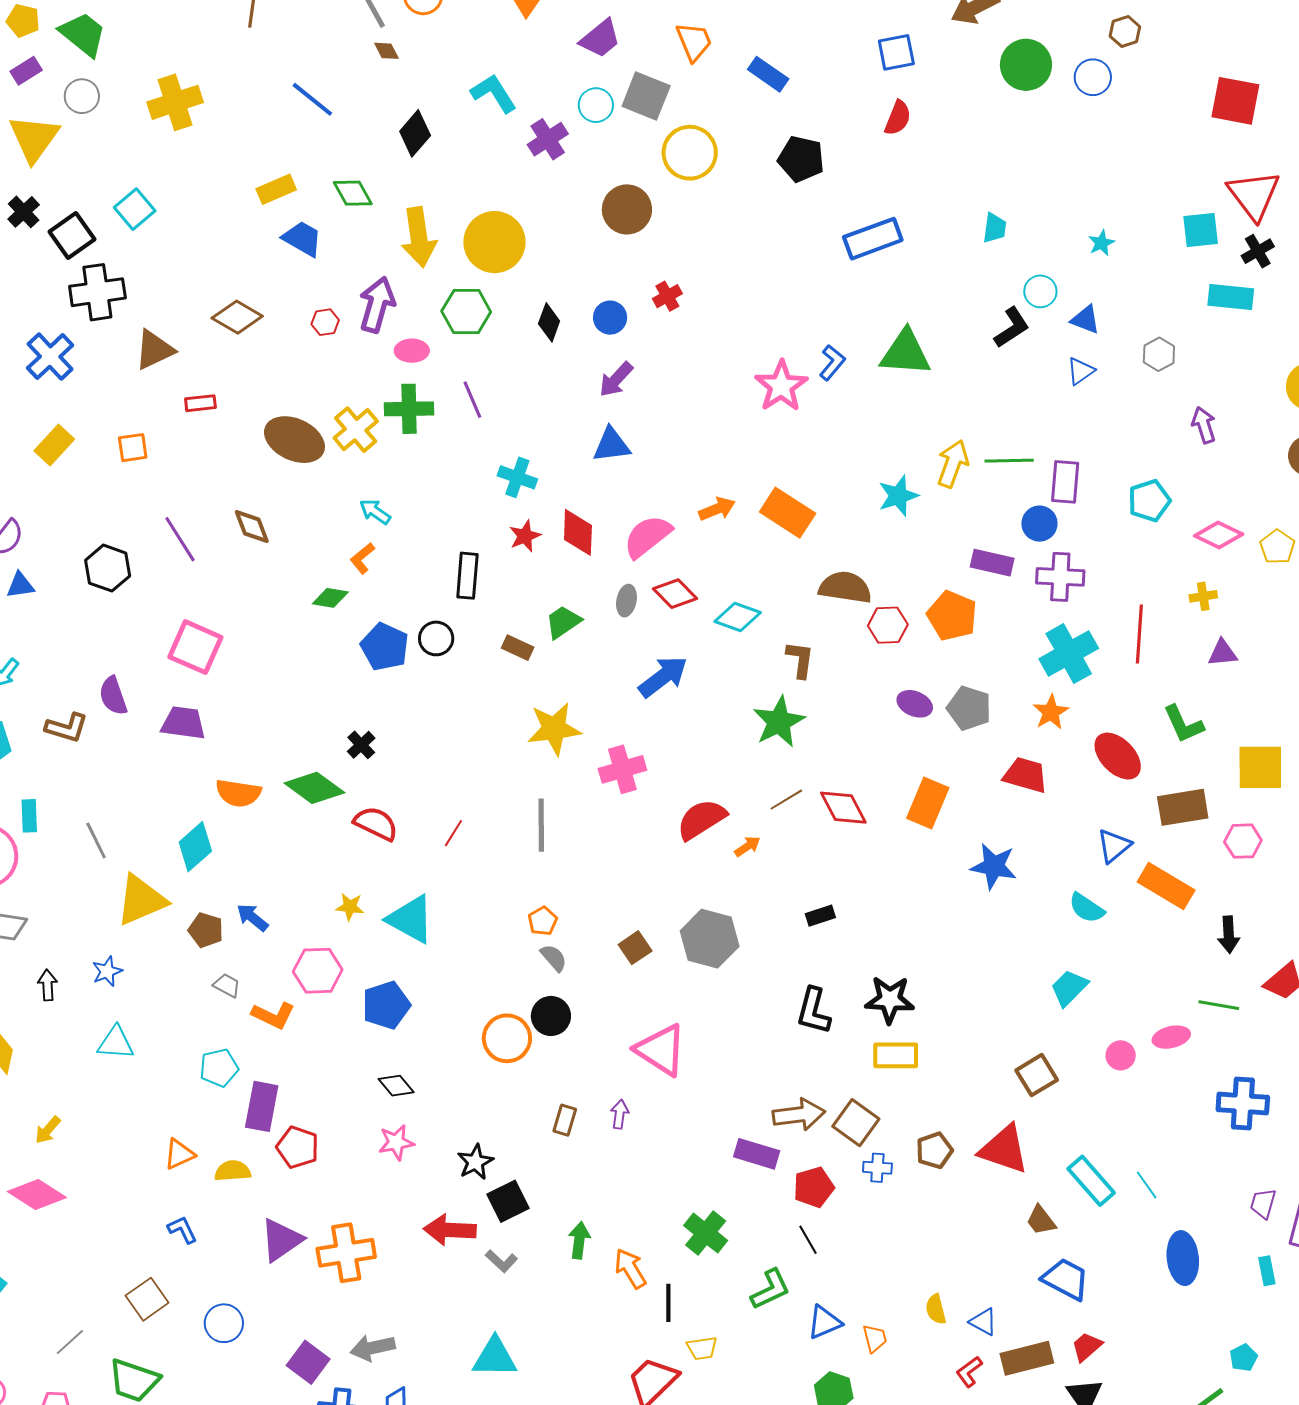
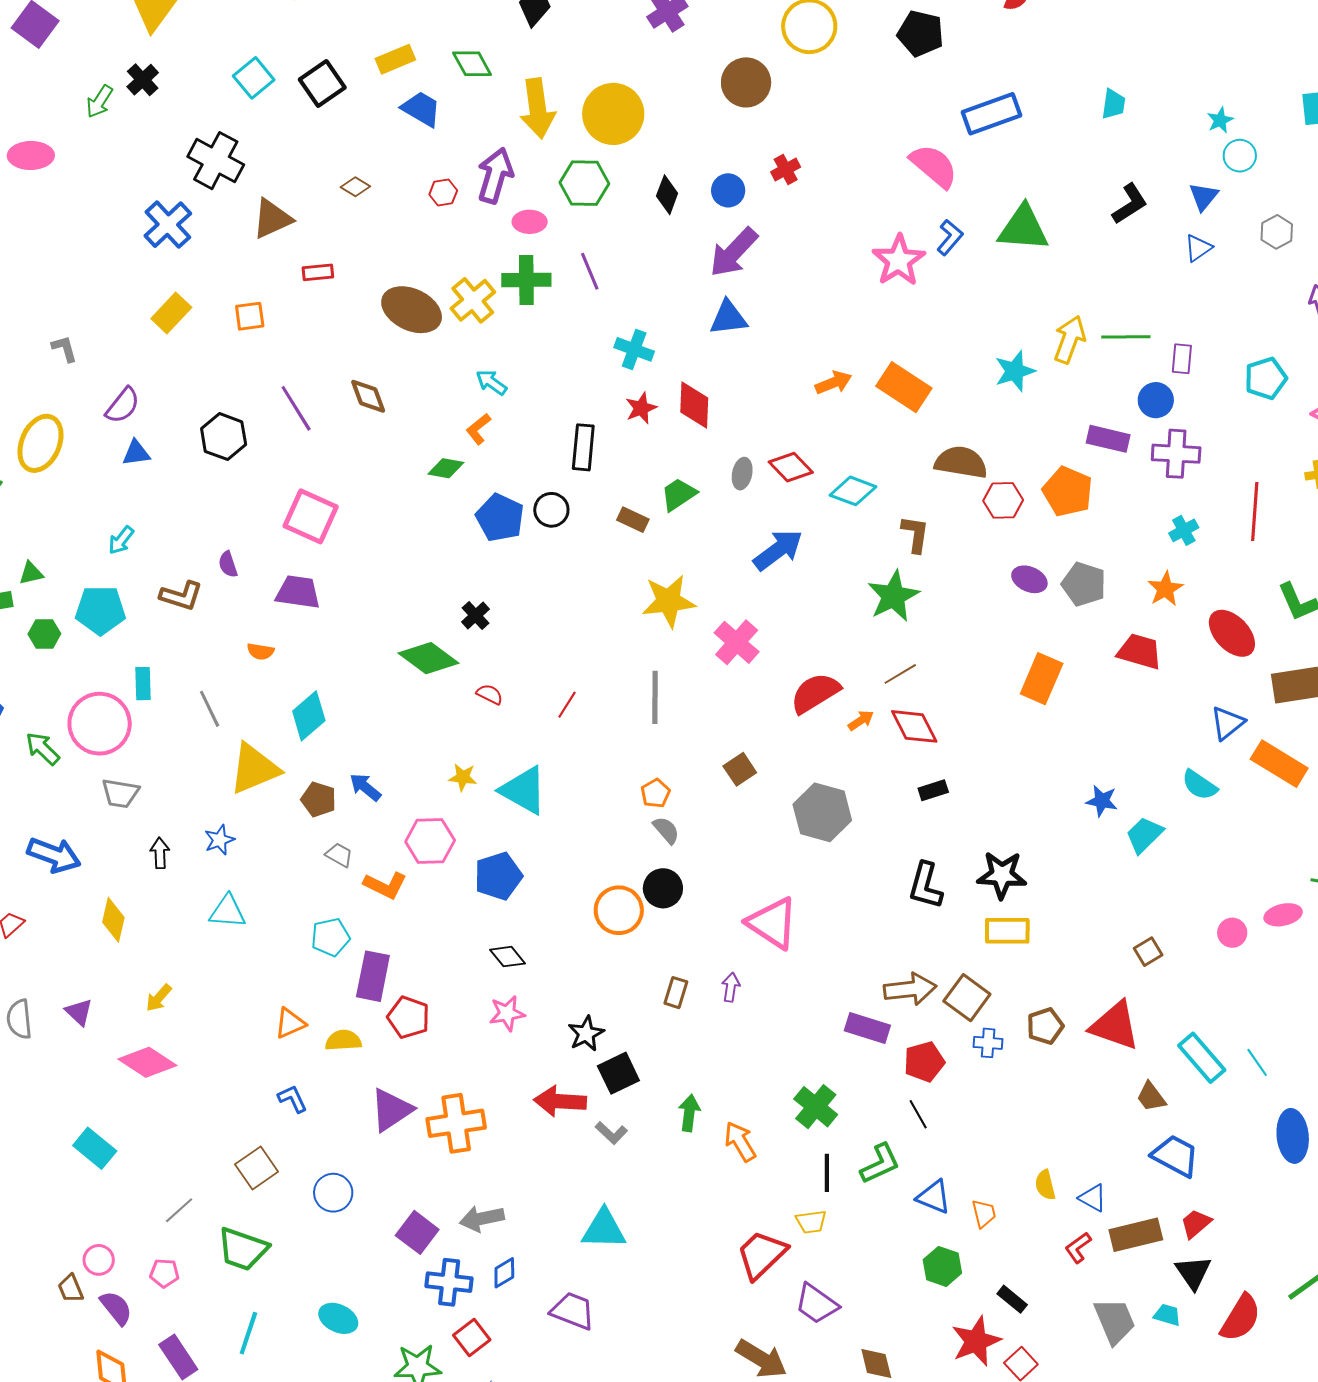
black square: (72, 236) -> (322, 84), moved
cyan circle: (1040, 291) -> (1240, 156), moved
black cross: (97, 292) -> (216, 161), turned 36
brown diamond: (237, 317) -> (355, 187), size x0.6
blue triangle: (1085, 320) -> (1204, 197), turned 48
purple arrow: (616, 379) -> (734, 252), size x1.4
purple rectangle: (1065, 482) -> (1182, 359), size x0.7
pink semicircle: (648, 536) -> (934, 166), moved, turned 78
cyan cross: (1069, 654) -> (1184, 530), size x0.5
purple semicircle: (113, 696) -> (228, 564), size x0.7
pink cross: (622, 769) -> (737, 642), turned -33
orange semicircle: (238, 793) -> (260, 651), moved, size x0.6
red diamond: (843, 808) -> (914, 726), moved
red semicircle: (376, 823) -> (490, 694), size x0.6
blue star: (994, 866) -> (1102, 801), moved, size x0.7
brown square: (635, 948) -> (740, 769), moved
cyan trapezoid: (1069, 988) -> (1144, 835), moved
brown square: (1037, 1075) -> (1148, 952), size x0.7
black line: (668, 1303) -> (827, 1173), moved
blue triangle: (824, 1322) -> (934, 1197), turned 45

